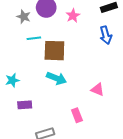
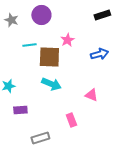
pink star: (73, 16) -> (67, 40), moved
gray star: (24, 17) -> (11, 20), moved
blue arrow: (106, 35) -> (99, 54), moved, turned -90

